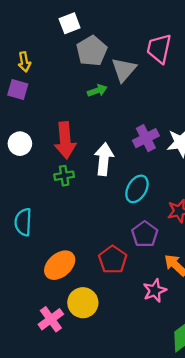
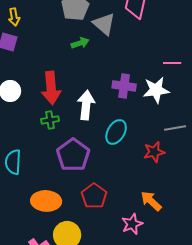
gray triangle: (124, 70) -> (104, 24), turned -30
purple cross: (146, 138) -> (124, 86), turned 35
purple pentagon: (145, 234) -> (73, 155), moved, size x1.4
orange ellipse: (60, 265) -> (46, 201), turned 44

